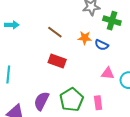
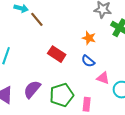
brown line: (55, 32) -> (37, 19), moved
blue semicircle: (102, 45) -> (88, 61), moved

